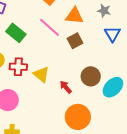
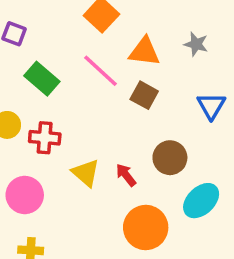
blue triangle: (112, 34) -> (211, 106), moved
brown square: (75, 41) -> (144, 95), turned -35
yellow triangle: (41, 74) -> (86, 173), moved
cyan ellipse: (113, 87) -> (201, 201), moved

